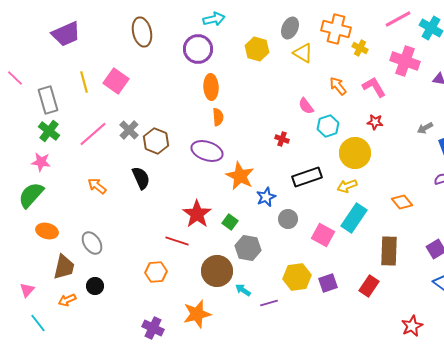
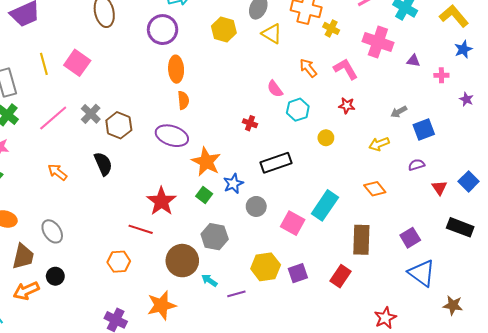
yellow circle: (355, 153) -> (326, 138), size x0.5
yellow arrow: (347, 186) -> (379, 144), moved
green square: (230, 222) -> (204, 195), moved
orange arrow: (67, 300) -> (26, 291), size x1.4

